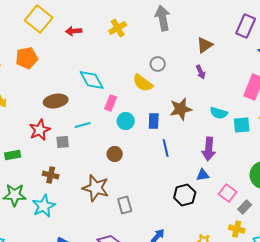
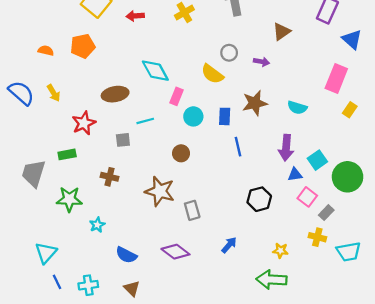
purple arrow: (201, 72) -> (261, 62), moved, turned -56
cyan square: (242, 125) -> (317, 160), moved, turned -30
red star: (40, 130) -> (84, 123), moved
blue triangle: (203, 175) -> (295, 175), moved
cyan star: (44, 206) -> (97, 225), moved, size x0.6

